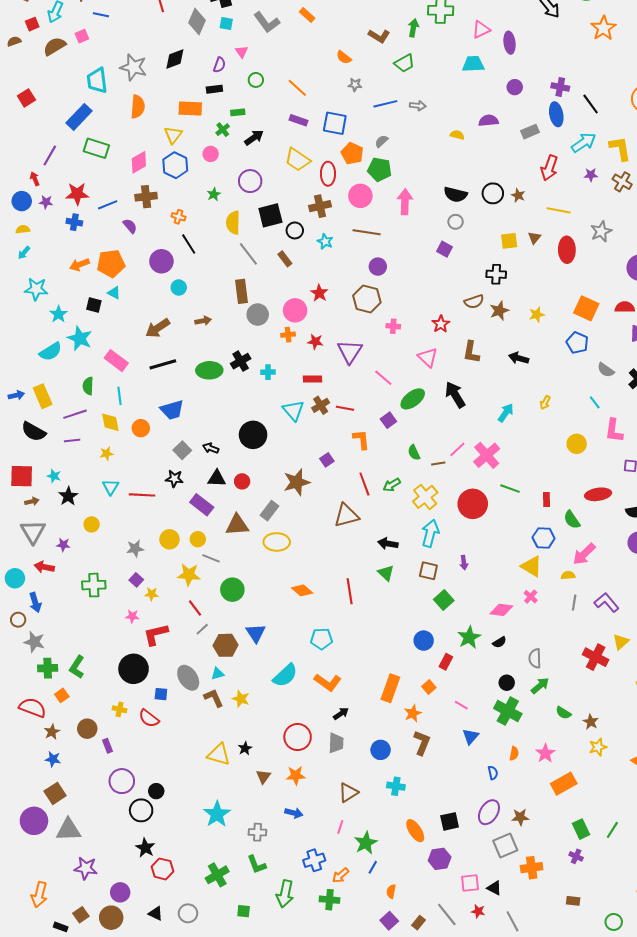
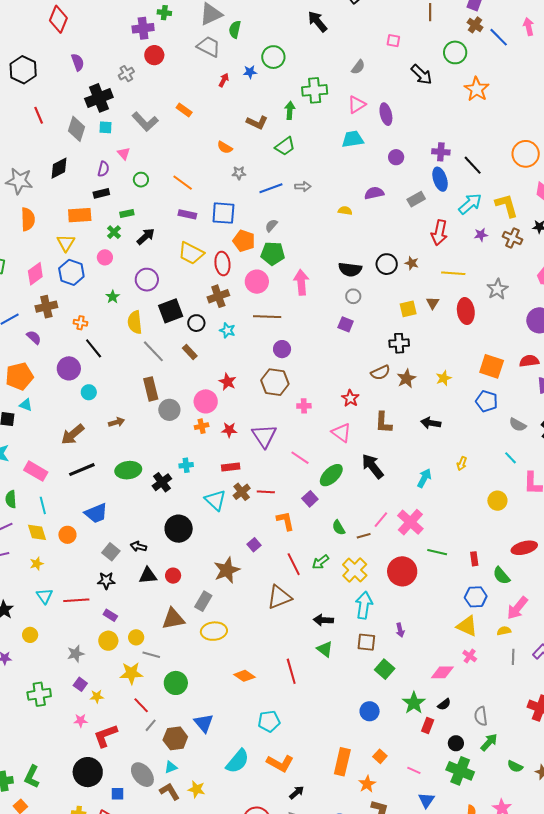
black cross: (241, 361) -> (162, 482), moved
purple rectangle: (202, 505) -> (110, 615), moved, size x0.6
red rectangle: (446, 662) -> (428, 725), moved

